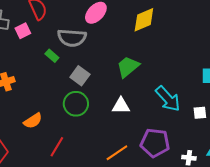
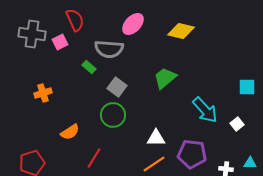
yellow diamond: (144, 20) -> (181, 31), turned 36
white triangle: (121, 106) -> (156, 138), moved
white square: (200, 113) -> (237, 124), turned -32

